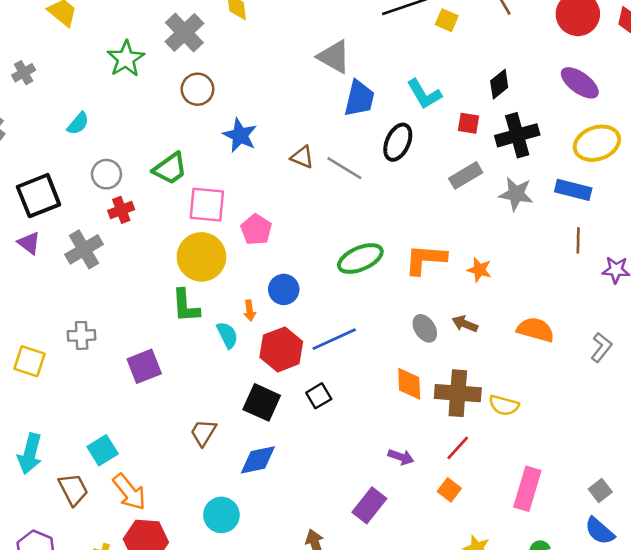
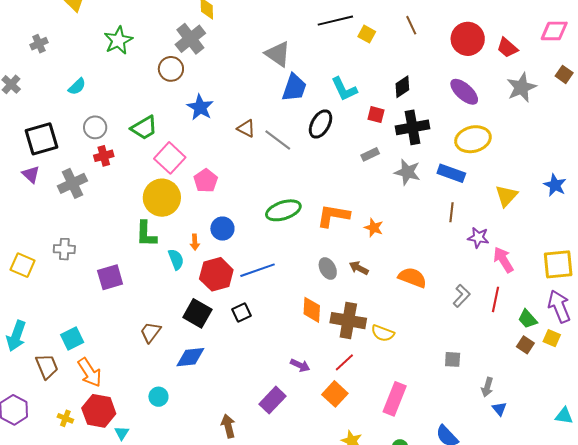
gray cross: (184, 33) -> (190, 39), moved
gray rectangle: (466, 175) -> (370, 154), size x0.7
pink square: (207, 205) -> (170, 158), turned 32
orange square: (449, 490) -> (335, 394), size x1.4
gray square: (600, 491) -> (453, 359), moved, turned 36
cyan circle: (221, 515) -> (158, 397), size x0.7

